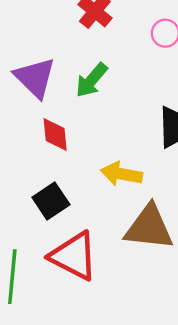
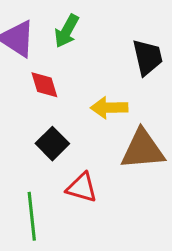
red triangle: (74, 256) -> (82, 188), size x0.7

